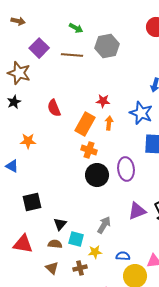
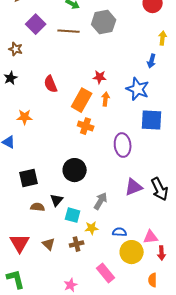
brown star: (19, 73) -> (16, 49), size x0.6
black circle: (97, 175) -> (75, 170), moved
red triangle: (23, 244) -> (20, 243), moved, turned 50
brown semicircle: (55, 244) -> (38, 207), moved

